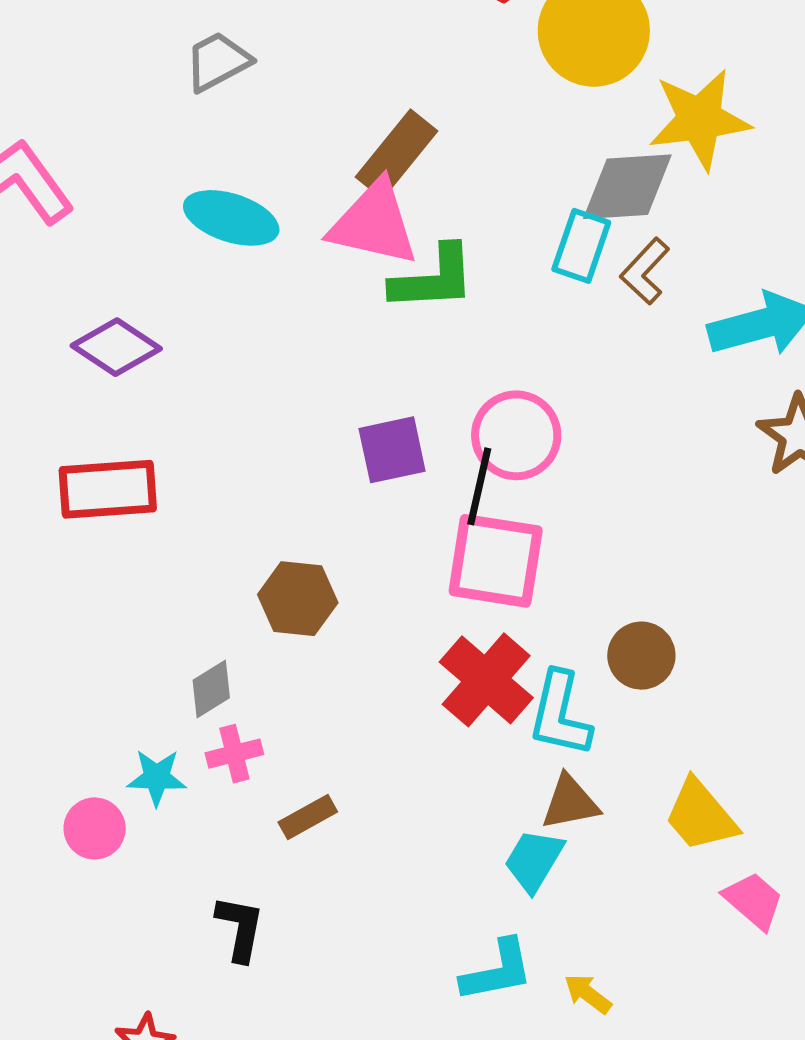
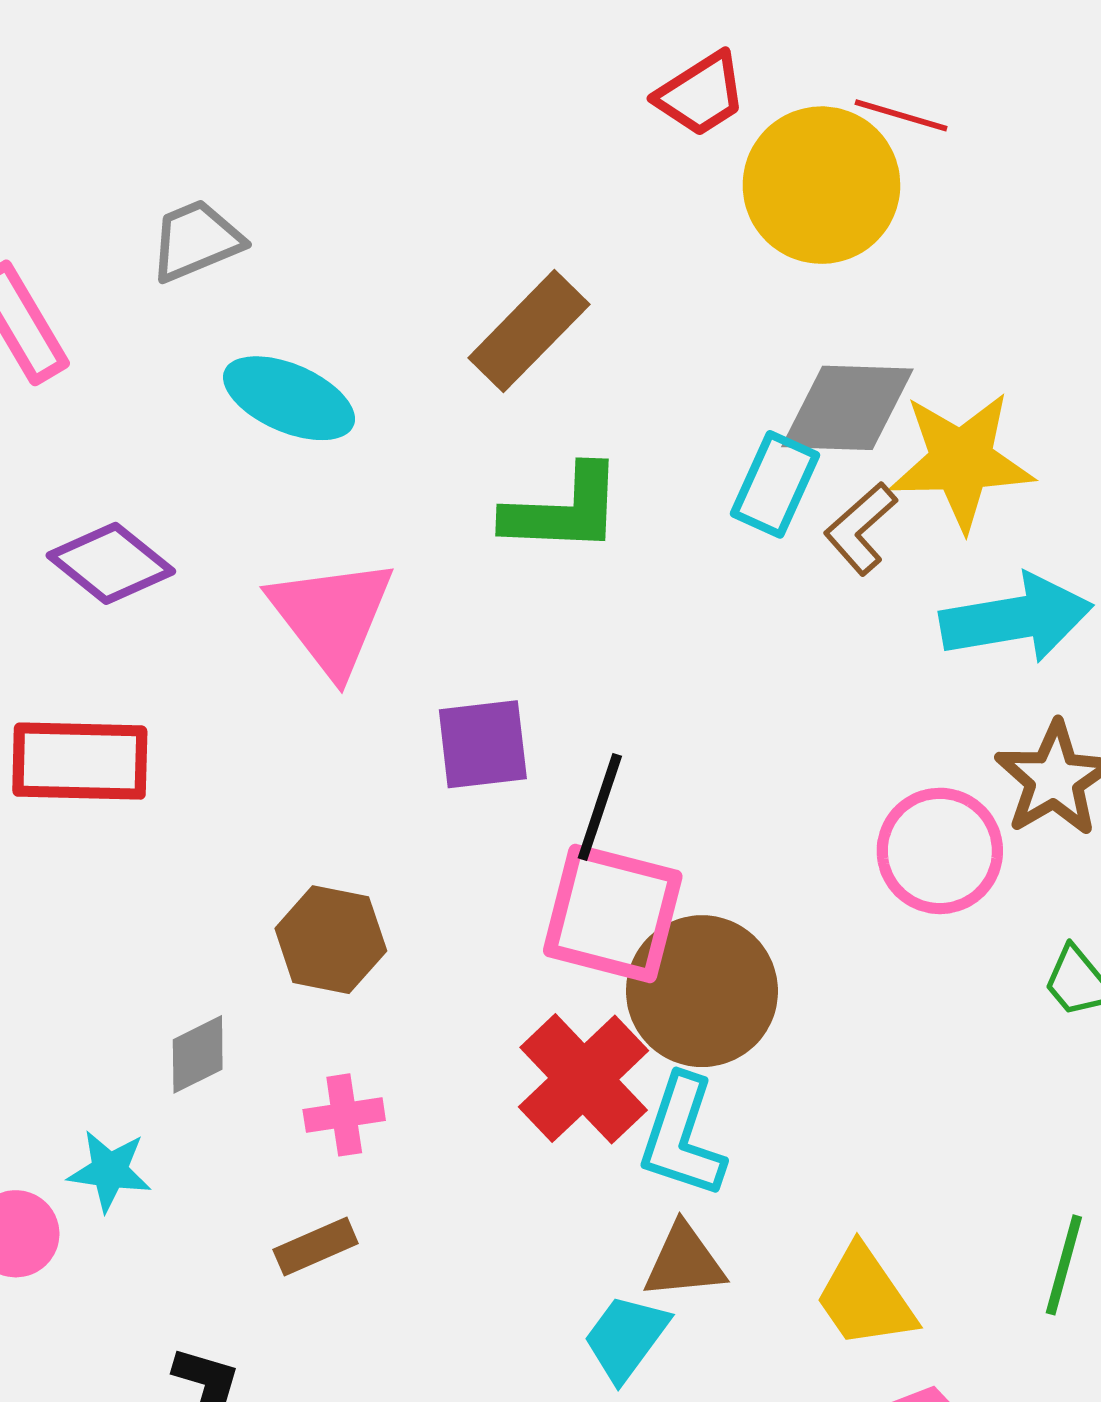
gray trapezoid: (218, 61) -> (196, 241), moved
yellow star: (700, 119) -> (961, 461), moved
pink triangle: (374, 223) -> (332, 616), moved, turned 34
pink circle: (516, 435) -> (940, 851), moved
brown circle: (641, 656) -> (702, 991), moved, size x1.6
pink cross: (234, 754) -> (344, 1115), moved

